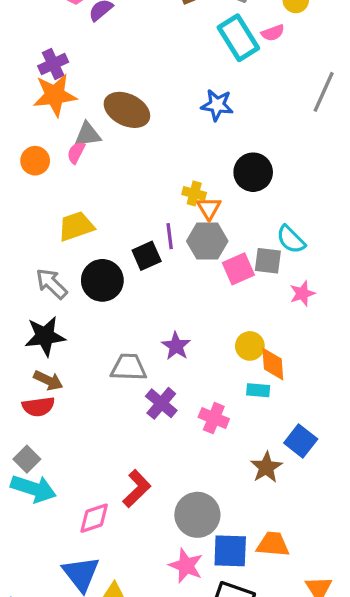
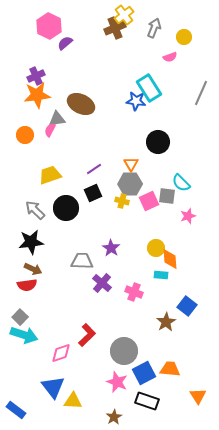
cyan rectangle: (238, 38) -> (149, 88), moved
yellow cross: (194, 194) -> (122, 201), moved
purple line: (170, 236) -> (94, 169), moved, turned 63
blue square: (230, 551) -> (144, 373), turned -30

